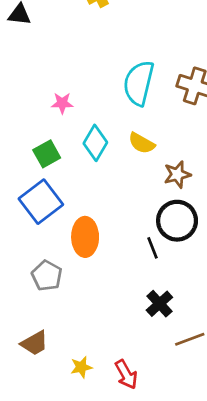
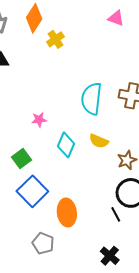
green square: (47, 154) -> (22, 159), moved
black cross: (159, 304) -> (110, 256), moved

